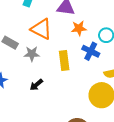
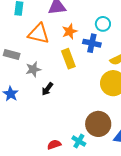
orange star: (79, 28) -> (70, 31), moved
gray star: (32, 54) -> (33, 69), moved

